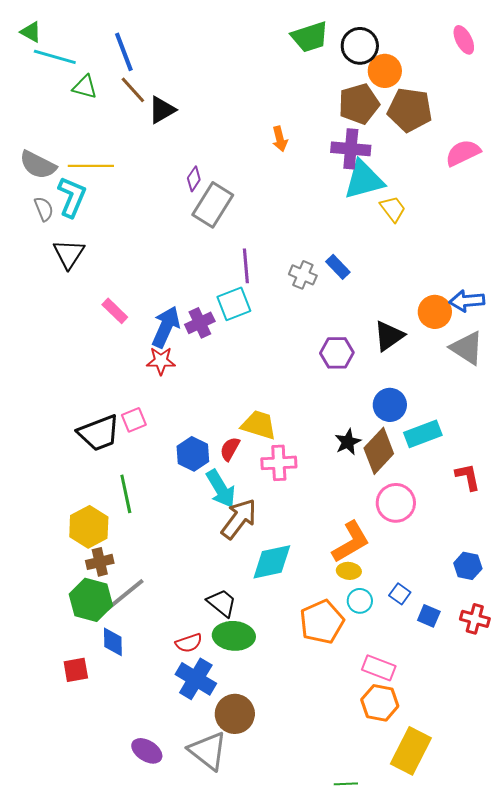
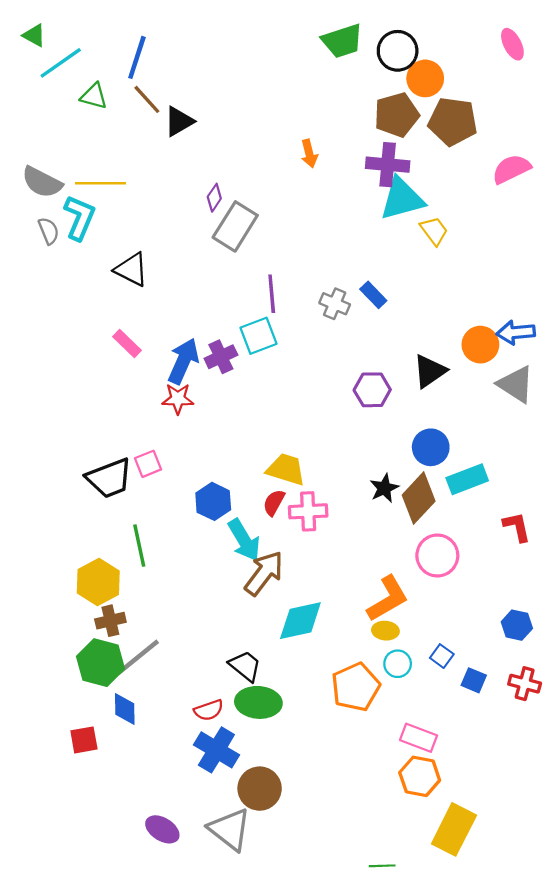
blue line: (124, 52) -> (137, 57), turned 39
cyan line: (55, 57) -> (61, 63), turned -51
black triangle: (69, 254) -> (131, 269), moved, turned -36
red semicircle: (230, 449) -> (274, 503), moved

